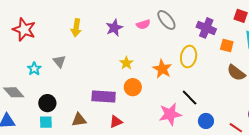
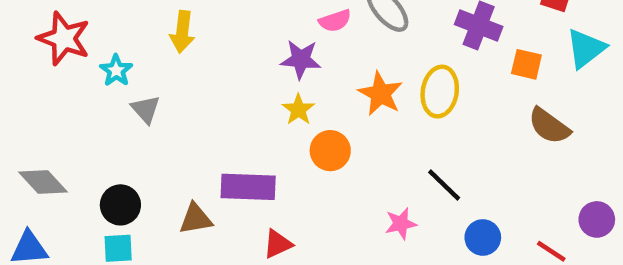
purple star: (114, 28) -> (301, 59), moved, turned 30
cyan star: (34, 69) -> (116, 70), moved
orange star: (162, 69) -> (380, 94), moved
orange circle: (133, 87) -> (330, 151), moved
pink star: (170, 114) -> (401, 224), size x0.6
brown triangle: (79, 120) -> (196, 219), moved

